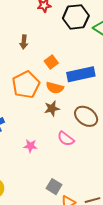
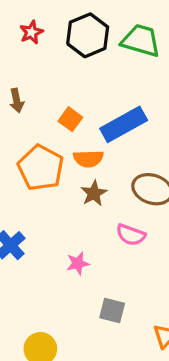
gray square: (54, 187) -> (112, 310), moved

